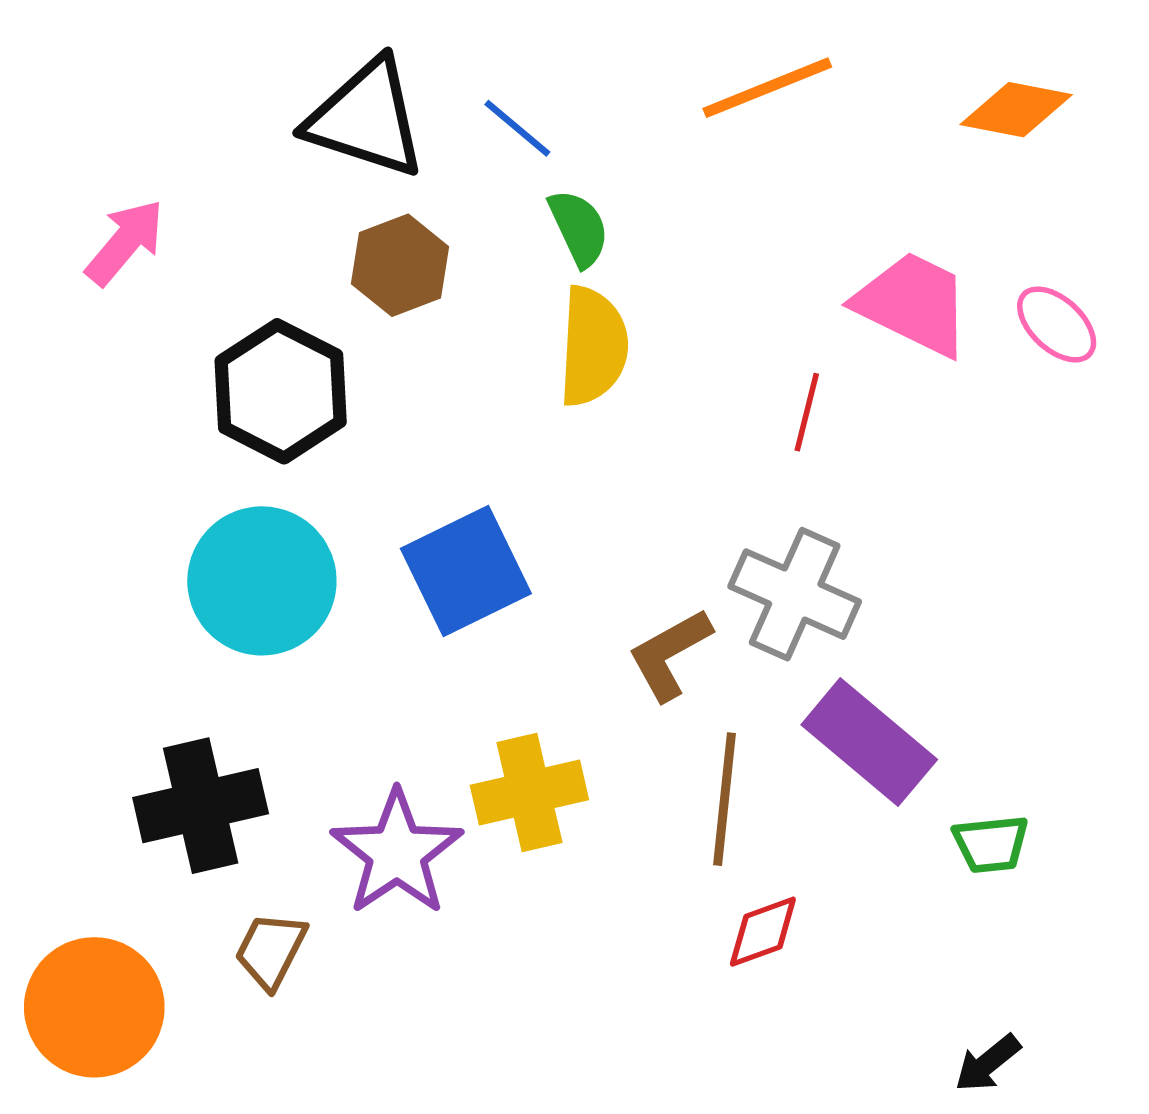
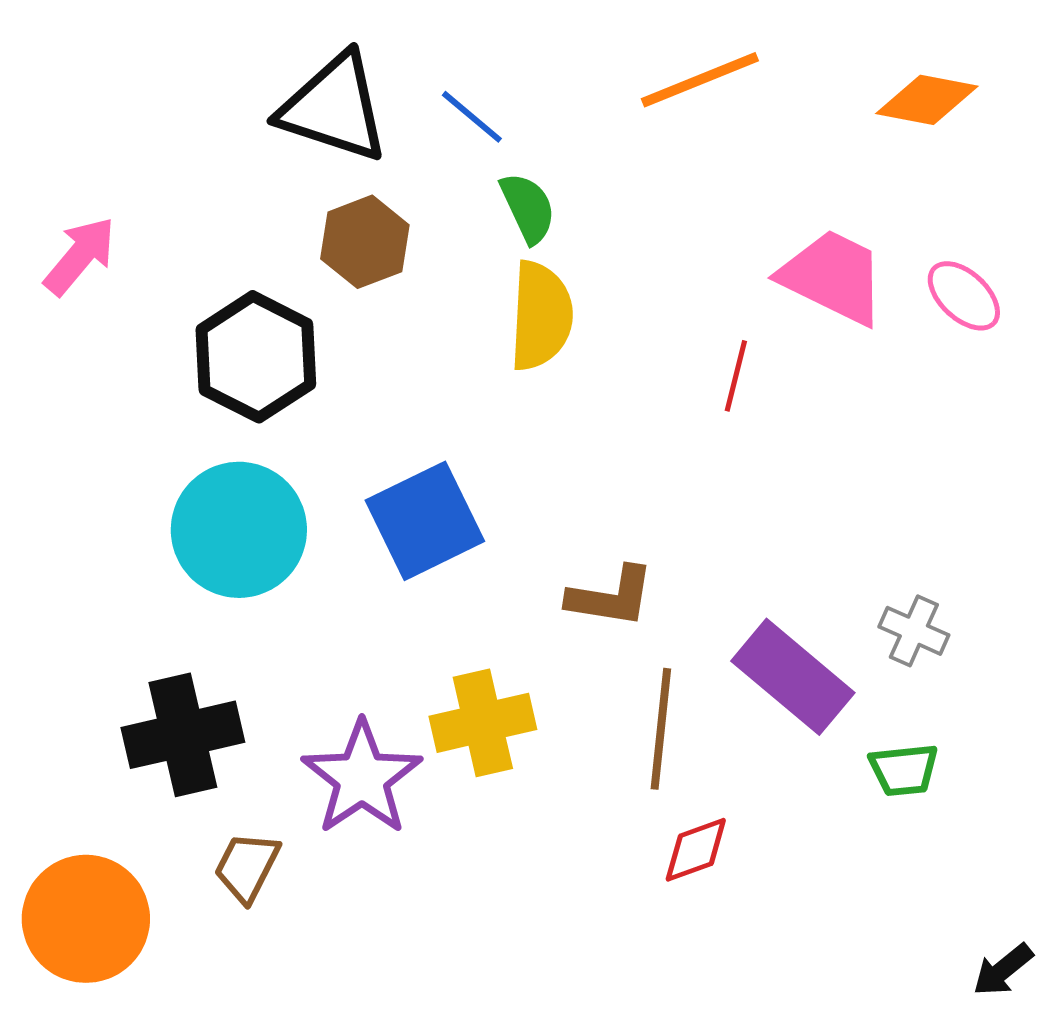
pink arrow: (125, 242) -> (80, 256), moved
gray cross: (795, 594) -> (914, 631), moved, size x0.6
brown L-shape: (670, 654) -> (611, 597), turned -142
black arrow: (988, 1063) -> (1003, 970), moved

